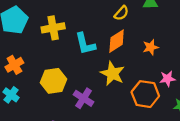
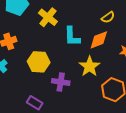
yellow cross: (53, 28) -> (48, 17), turned 36
purple cross: (84, 98) -> (61, 82), turned -36

